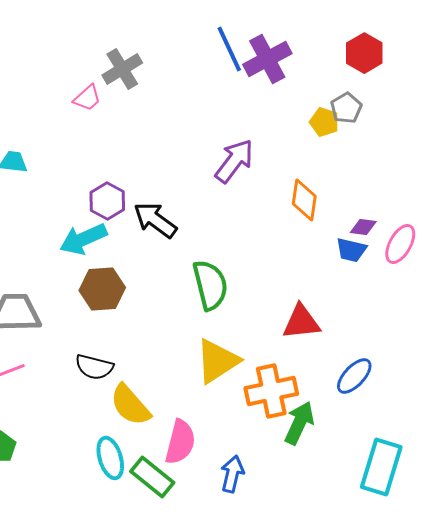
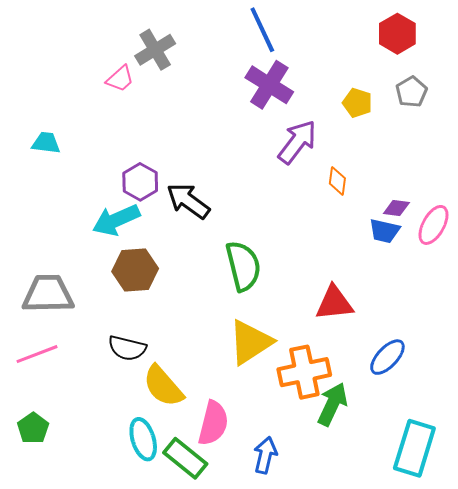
purple cross: (267, 59) -> (269, 85), moved, turned -30
gray pentagon: (346, 108) -> (411, 92), moved
purple arrow: (234, 161) -> (297, 142), moved
orange diamond: (304, 200) -> (337, 181), size x0.7

